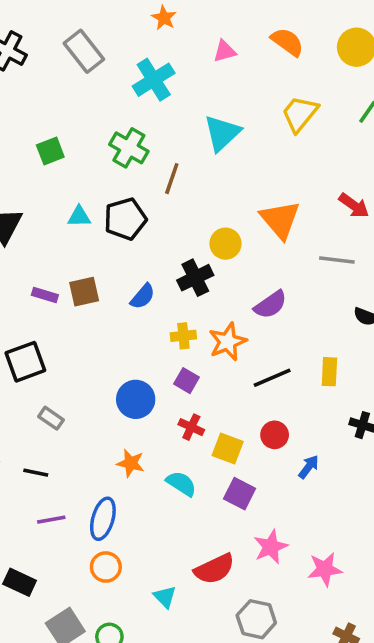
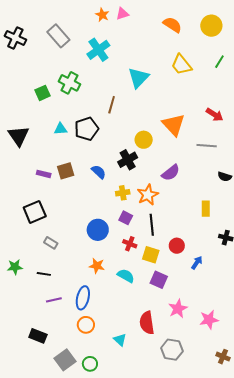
pink triangle: (225, 51) -> (122, 14), moved
yellow trapezoid: (300, 114) -> (181, 65), turned -75
green cross: (129, 148) -> (69, 83), moved
blue semicircle: (143, 296) -> (99, 172), turned -84
black line: (272, 378) -> (152, 225), moved, turned -70
red semicircle: (214, 569) -> (147, 323), turned 110

